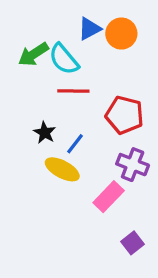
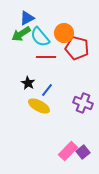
blue triangle: (89, 29) -> (27, 18), moved
orange circle: (121, 34) -> (64, 33), moved
red pentagon: (125, 115) -> (77, 48), moved
pink rectangle: (109, 197) -> (68, 151), moved

